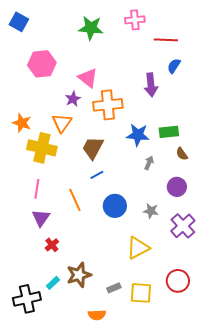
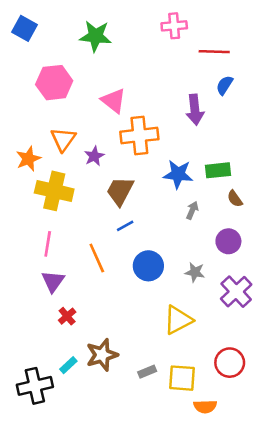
green star: (91, 28) -> (95, 36), moved
purple star: (73, 99) -> (94, 156), moved
orange star: (22, 123) -> (28, 159), turned 30
orange triangle: (62, 123) -> (63, 139), moved
orange semicircle: (97, 315) -> (205, 406), moved

